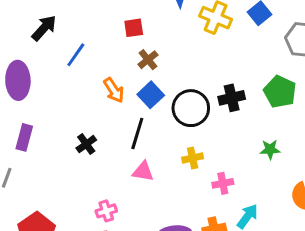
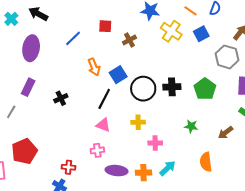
black arrow: (44, 28) -> (38, 14), moved, turned -114
red square: (134, 28) -> (105, 26), moved
brown cross: (148, 60) -> (129, 40), moved
black cross: (86, 144) -> (61, 98), moved
pink cross: (106, 211) -> (97, 150), moved

